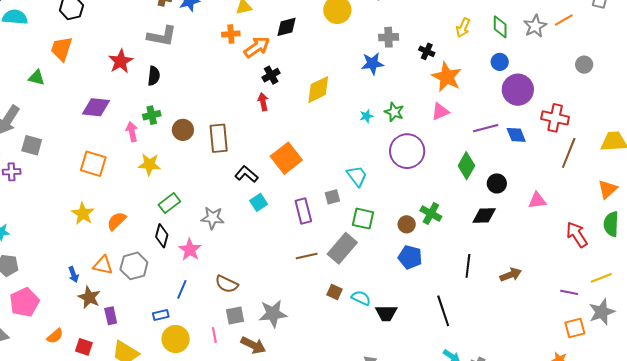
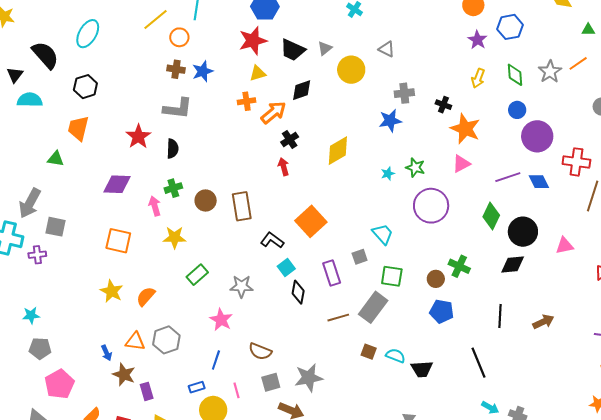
black circle: (497, 183) -> (523, 232), size x1.5
black diamond: (162, 236) -> (298, 292), moved
pink line: (214, 335) -> (237, 390), moved

